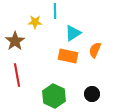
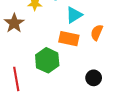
red line: (17, 75) -> (16, 79), moved
green hexagon: (54, 96) -> (47, 60), moved

